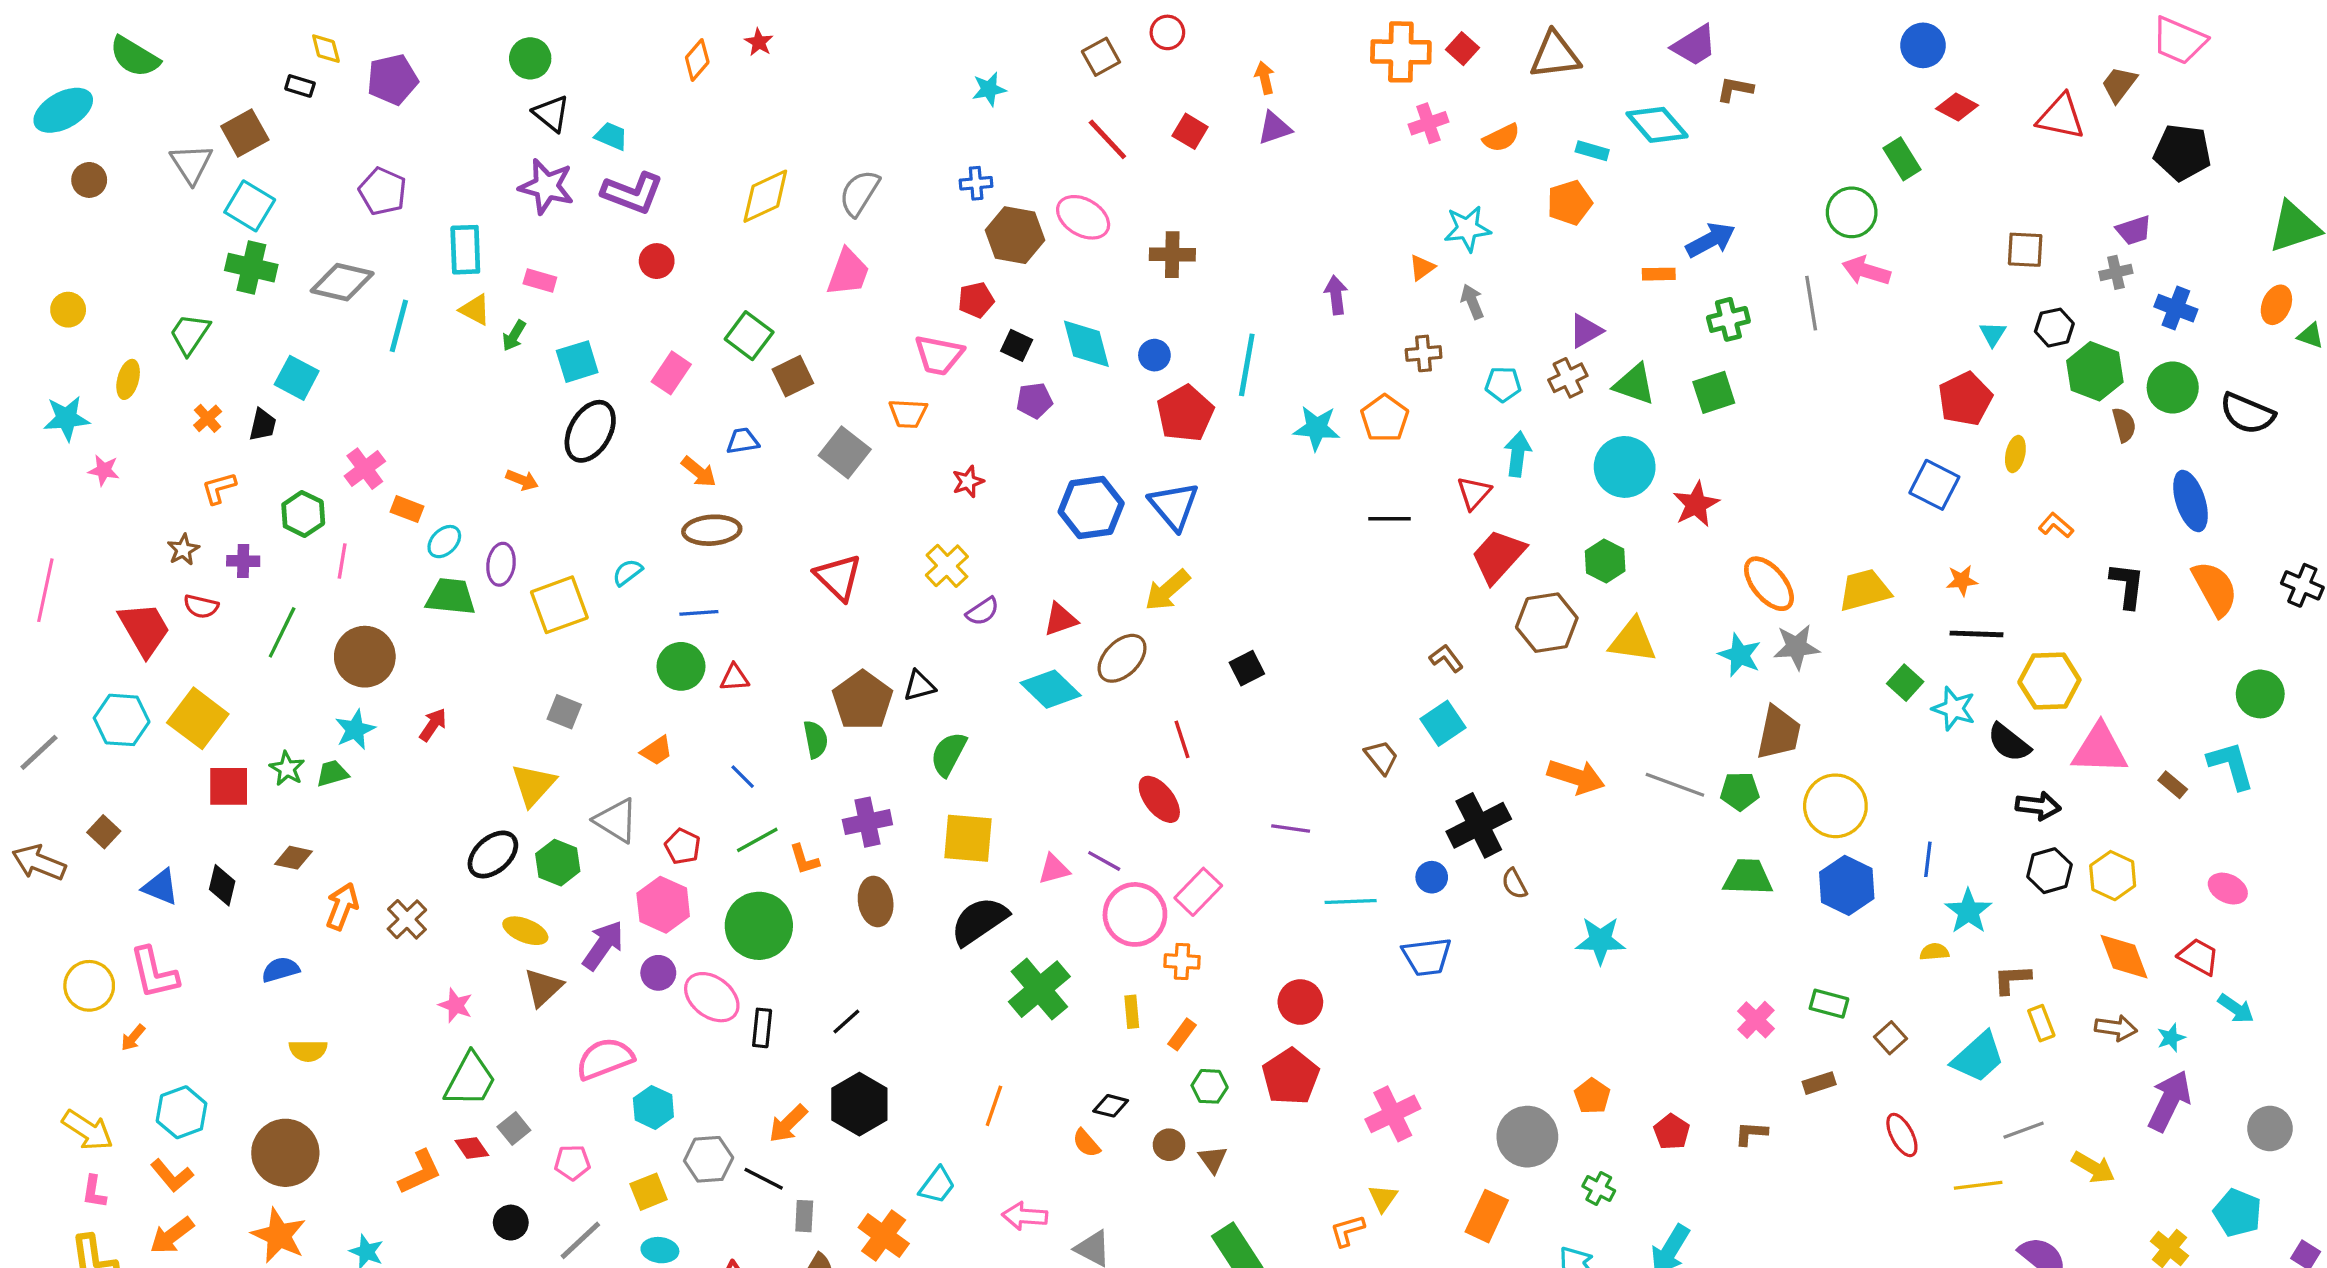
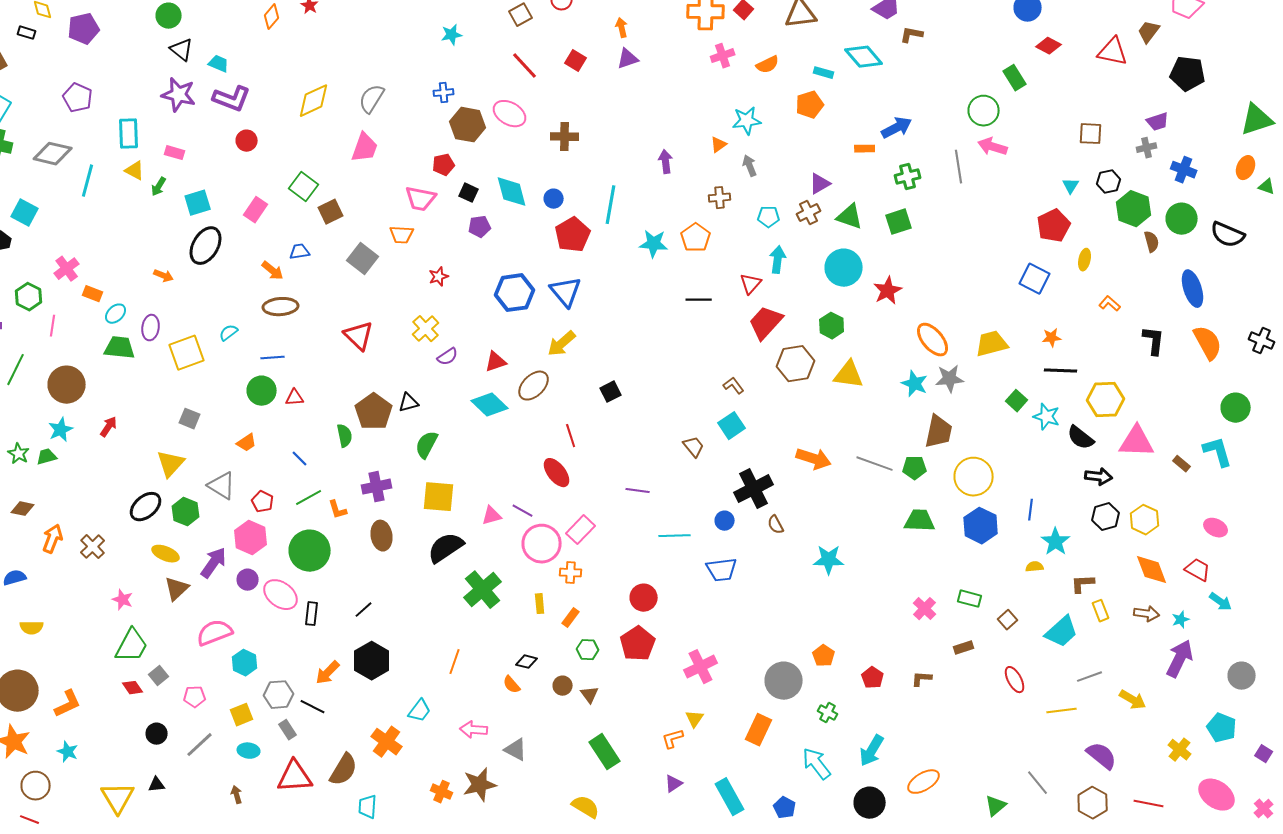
orange L-shape: (420, 1172) -> (68, 704), moved
gray rectangle: (804, 1216) -> (288, 730), moved, turned -36

